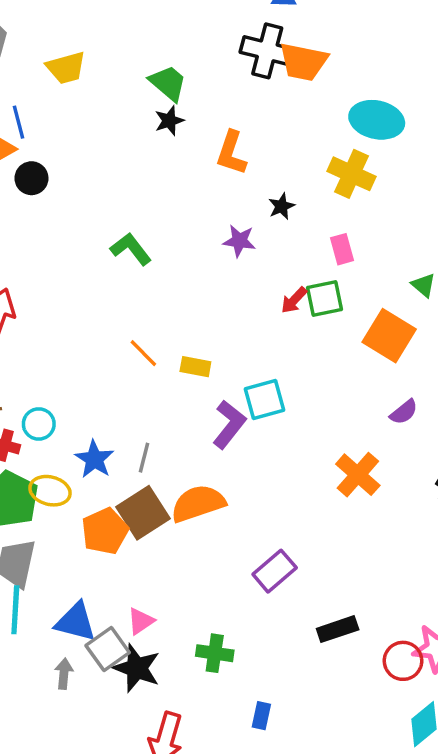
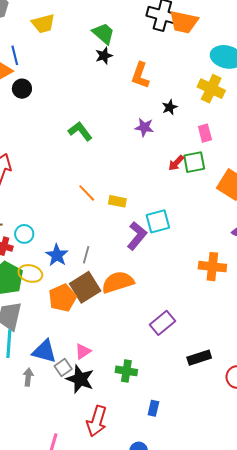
orange cross: (358, 475) -> (212, 267), turned -36
gray square: (108, 649) -> (63, 368), size x0.7
gray arrow: (64, 674) -> (28, 377), moved

